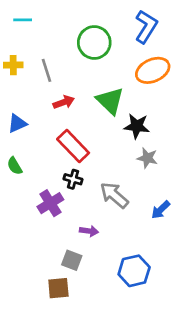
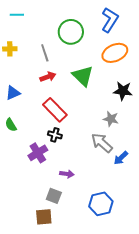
gray line: (46, 70) -> (45, 53), moved
black star: (137, 126) -> (123, 91), moved
gray arrow: (114, 195) -> (102, 143), moved

